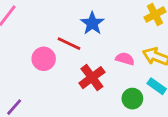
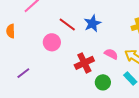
red line: (69, 44) -> (67, 24), moved
green circle: (132, 99) -> (103, 82), moved

